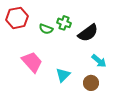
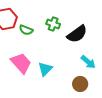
green semicircle: (46, 29) -> (26, 30), moved
cyan triangle: (63, 75) -> (45, 69), moved

